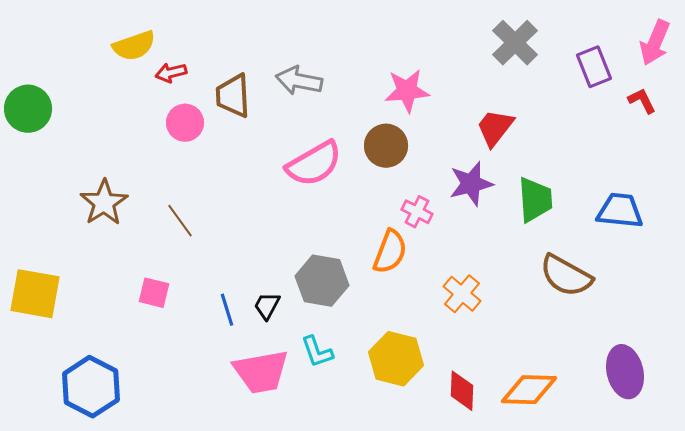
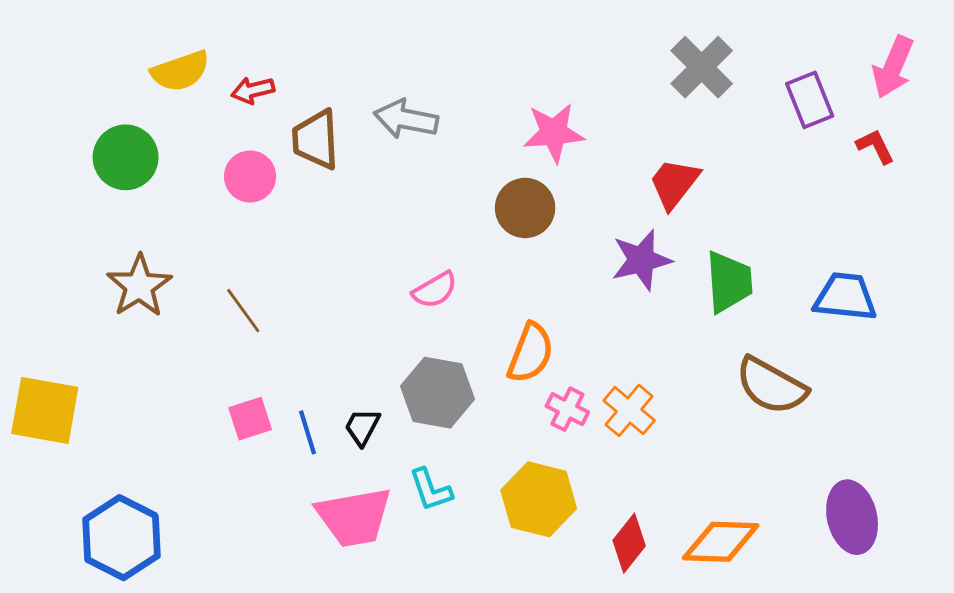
red arrow: (171, 73) -> (253, 90), moved
green circle: (28, 109) -> (126, 157), moved
pink semicircle: (314, 164) -> (435, 290), moved, size x0.6
pink cross: (417, 212) -> (567, 409), moved
pink square: (154, 293) -> (250, 419), moved, turned -32
red diamond: (462, 391) -> (629, 543), turned 36

